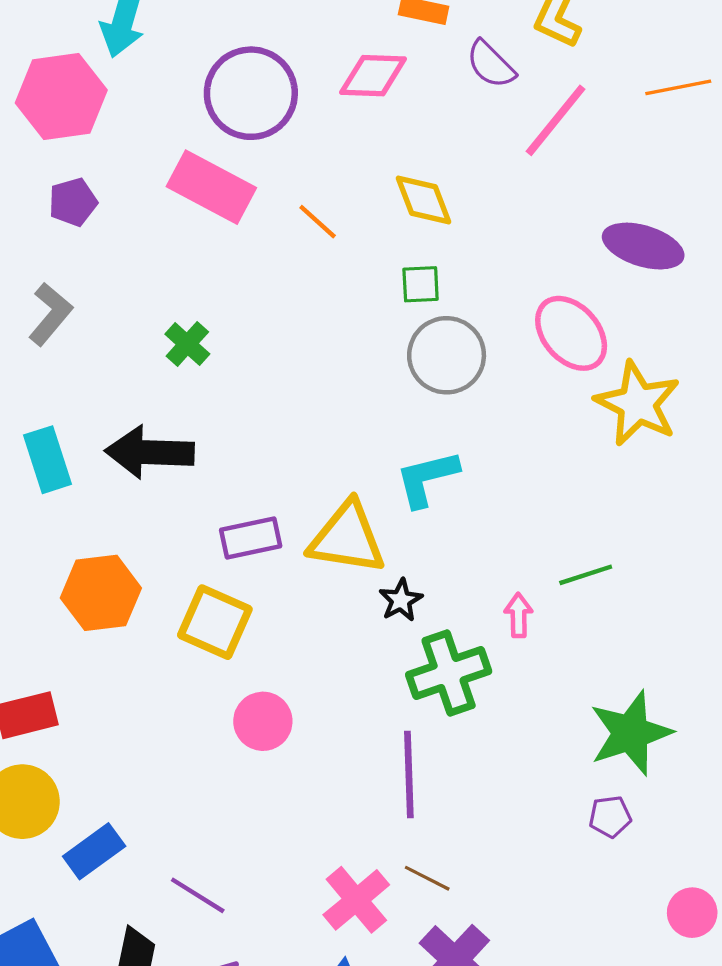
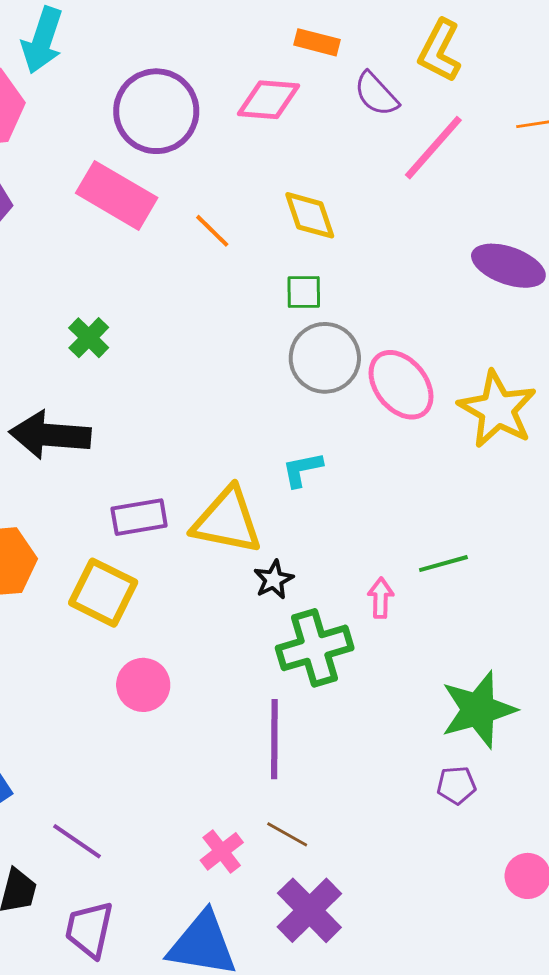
pink ellipse: (571, 333) -> (401, 385), moved
cyan L-shape: (427, 478) -> (302, 469), size x0.7
pink cross: (356, 900) -> (222, 851), size x0.7

